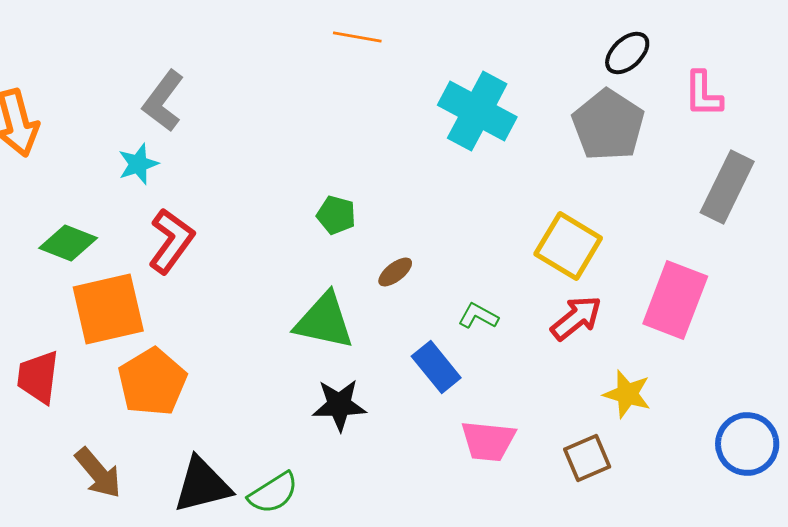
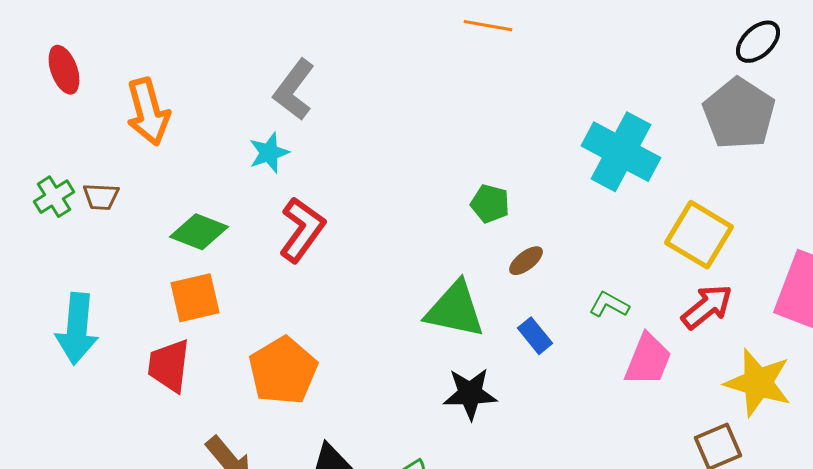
cyan cross: (477, 111) -> (621, 152), moved
green pentagon: (336, 215) -> (490, 204), moved
orange square: (108, 309) -> (195, 298), moved, size x0.7
blue rectangle: (436, 367) -> (535, 336), moved, size x0.7
yellow star: (627, 394) -> (758, 383), size x1.4
pink trapezoid: (488, 441) -> (648, 360), moved, turned -74

